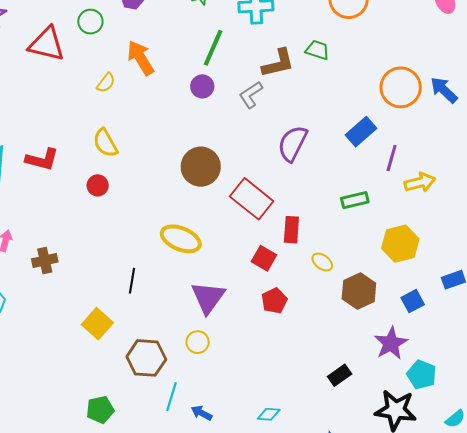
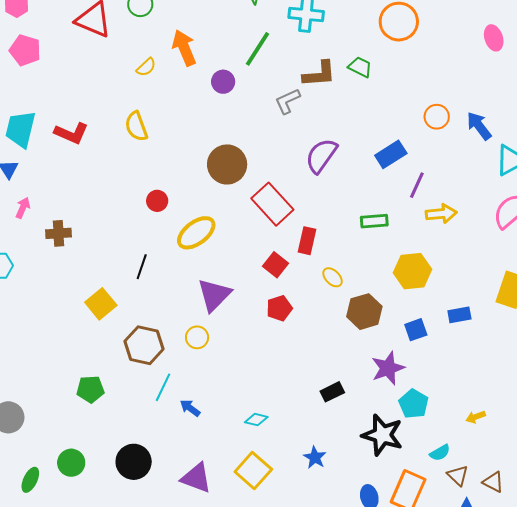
purple circle: (202, 86) -> (223, 82), moved
orange circle: (401, 87) -> (437, 117), size x0.6
red circle: (98, 185) -> (157, 201), moved
yellow ellipse: (181, 239) -> (196, 233), turned -69

